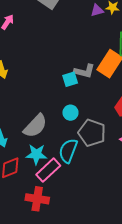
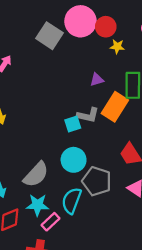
purple triangle: (97, 10) -> (97, 80), moved
cyan circle: (70, 113) -> (74, 160), size x1.5
pink rectangle: (48, 170) -> (50, 222), size x0.7

